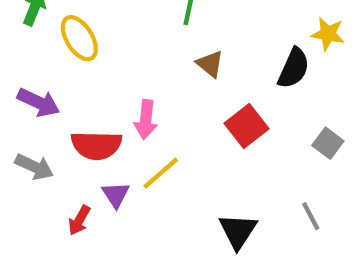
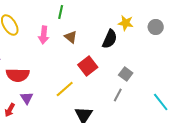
pink arrow: (146, 120) -> (44, 35), moved
yellow line: (161, 173) -> (65, 89), moved
gray line: (311, 216) -> (118, 95), moved, turned 56

